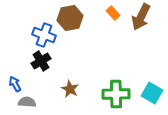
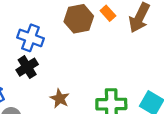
brown hexagon: (70, 18) -> (79, 19), moved

